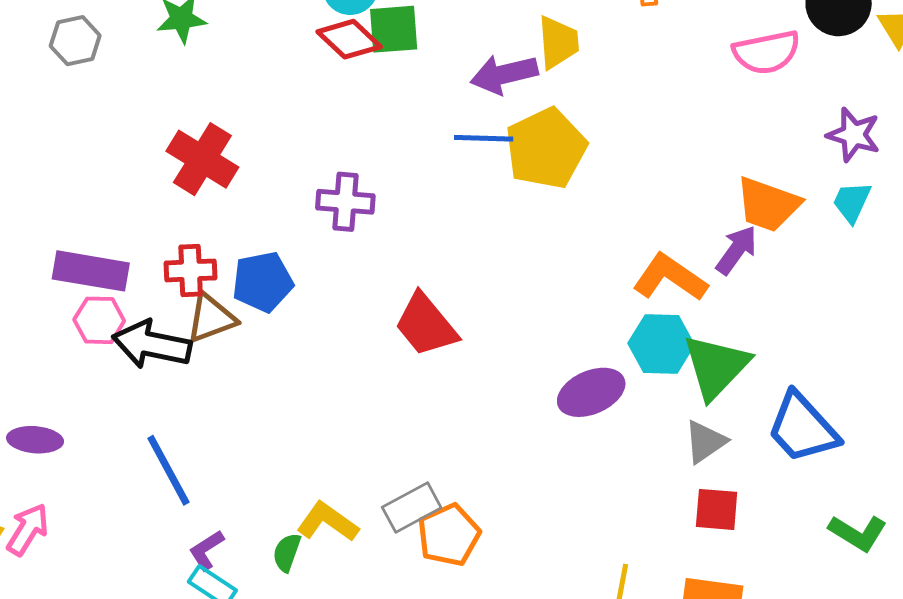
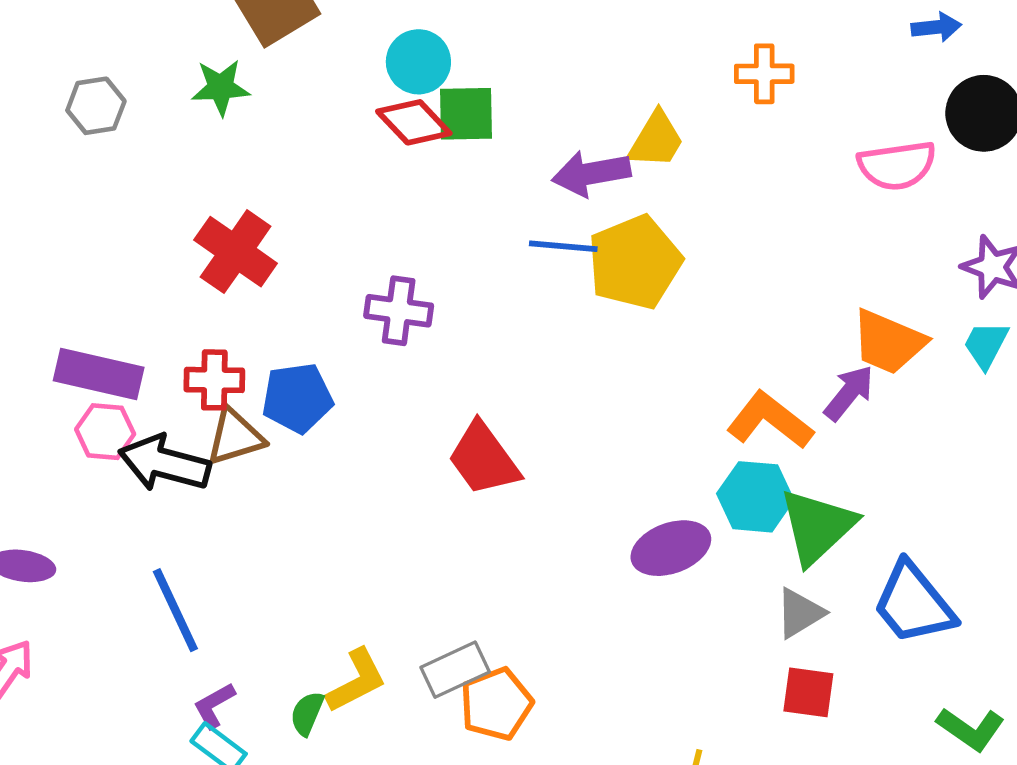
yellow trapezoid: (558, 42) -> (656, 140), turned 32
yellow L-shape: (328, 522) -> (356, 681), turned 114

